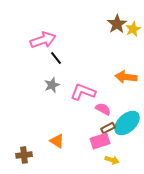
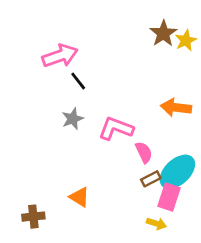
pink semicircle: (103, 109) -> (144, 152), turned 35
pink rectangle: (100, 141) -> (169, 197), moved, turned -54

